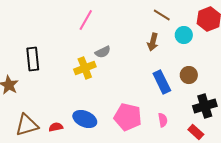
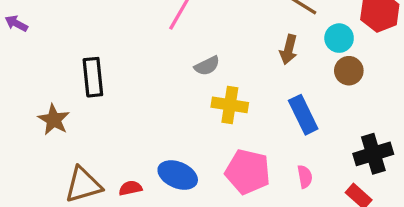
yellow cross: (85, 68) -> (230, 105), moved, turned 30
brown circle: (189, 75) -> (349, 71), moved

